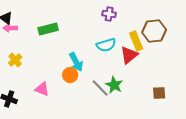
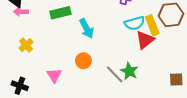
cyan semicircle: (106, 45) -> (135, 23), moved
cyan arrow: (76, 62) -> (87, 28), moved
pink triangle: (42, 89) -> (54, 75), turned 35

